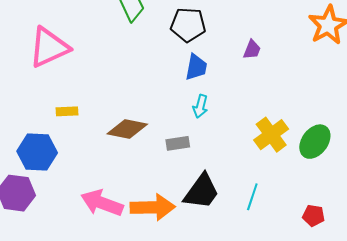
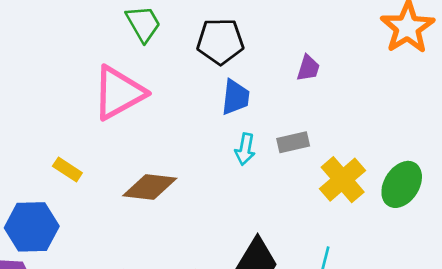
pink triangle: (49, 47) -> (119, 93), moved
yellow rectangle: (67, 111) -> (67, 169), turned 40
gray rectangle: (178, 143) -> (293, 142), moved

